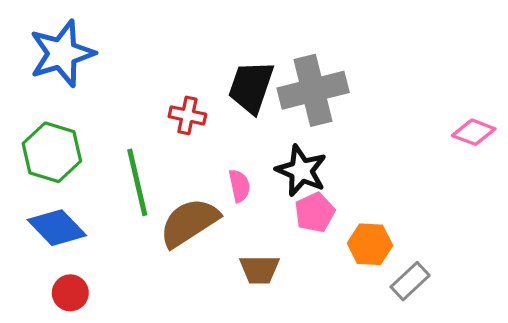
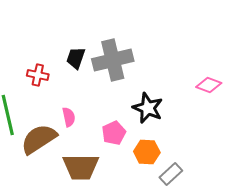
black trapezoid: (251, 87) -> (76, 58), size x0.7
black star: (301, 171) -> (148, 108), moved
brown trapezoid: (259, 269) -> (81, 167), size x1.5

